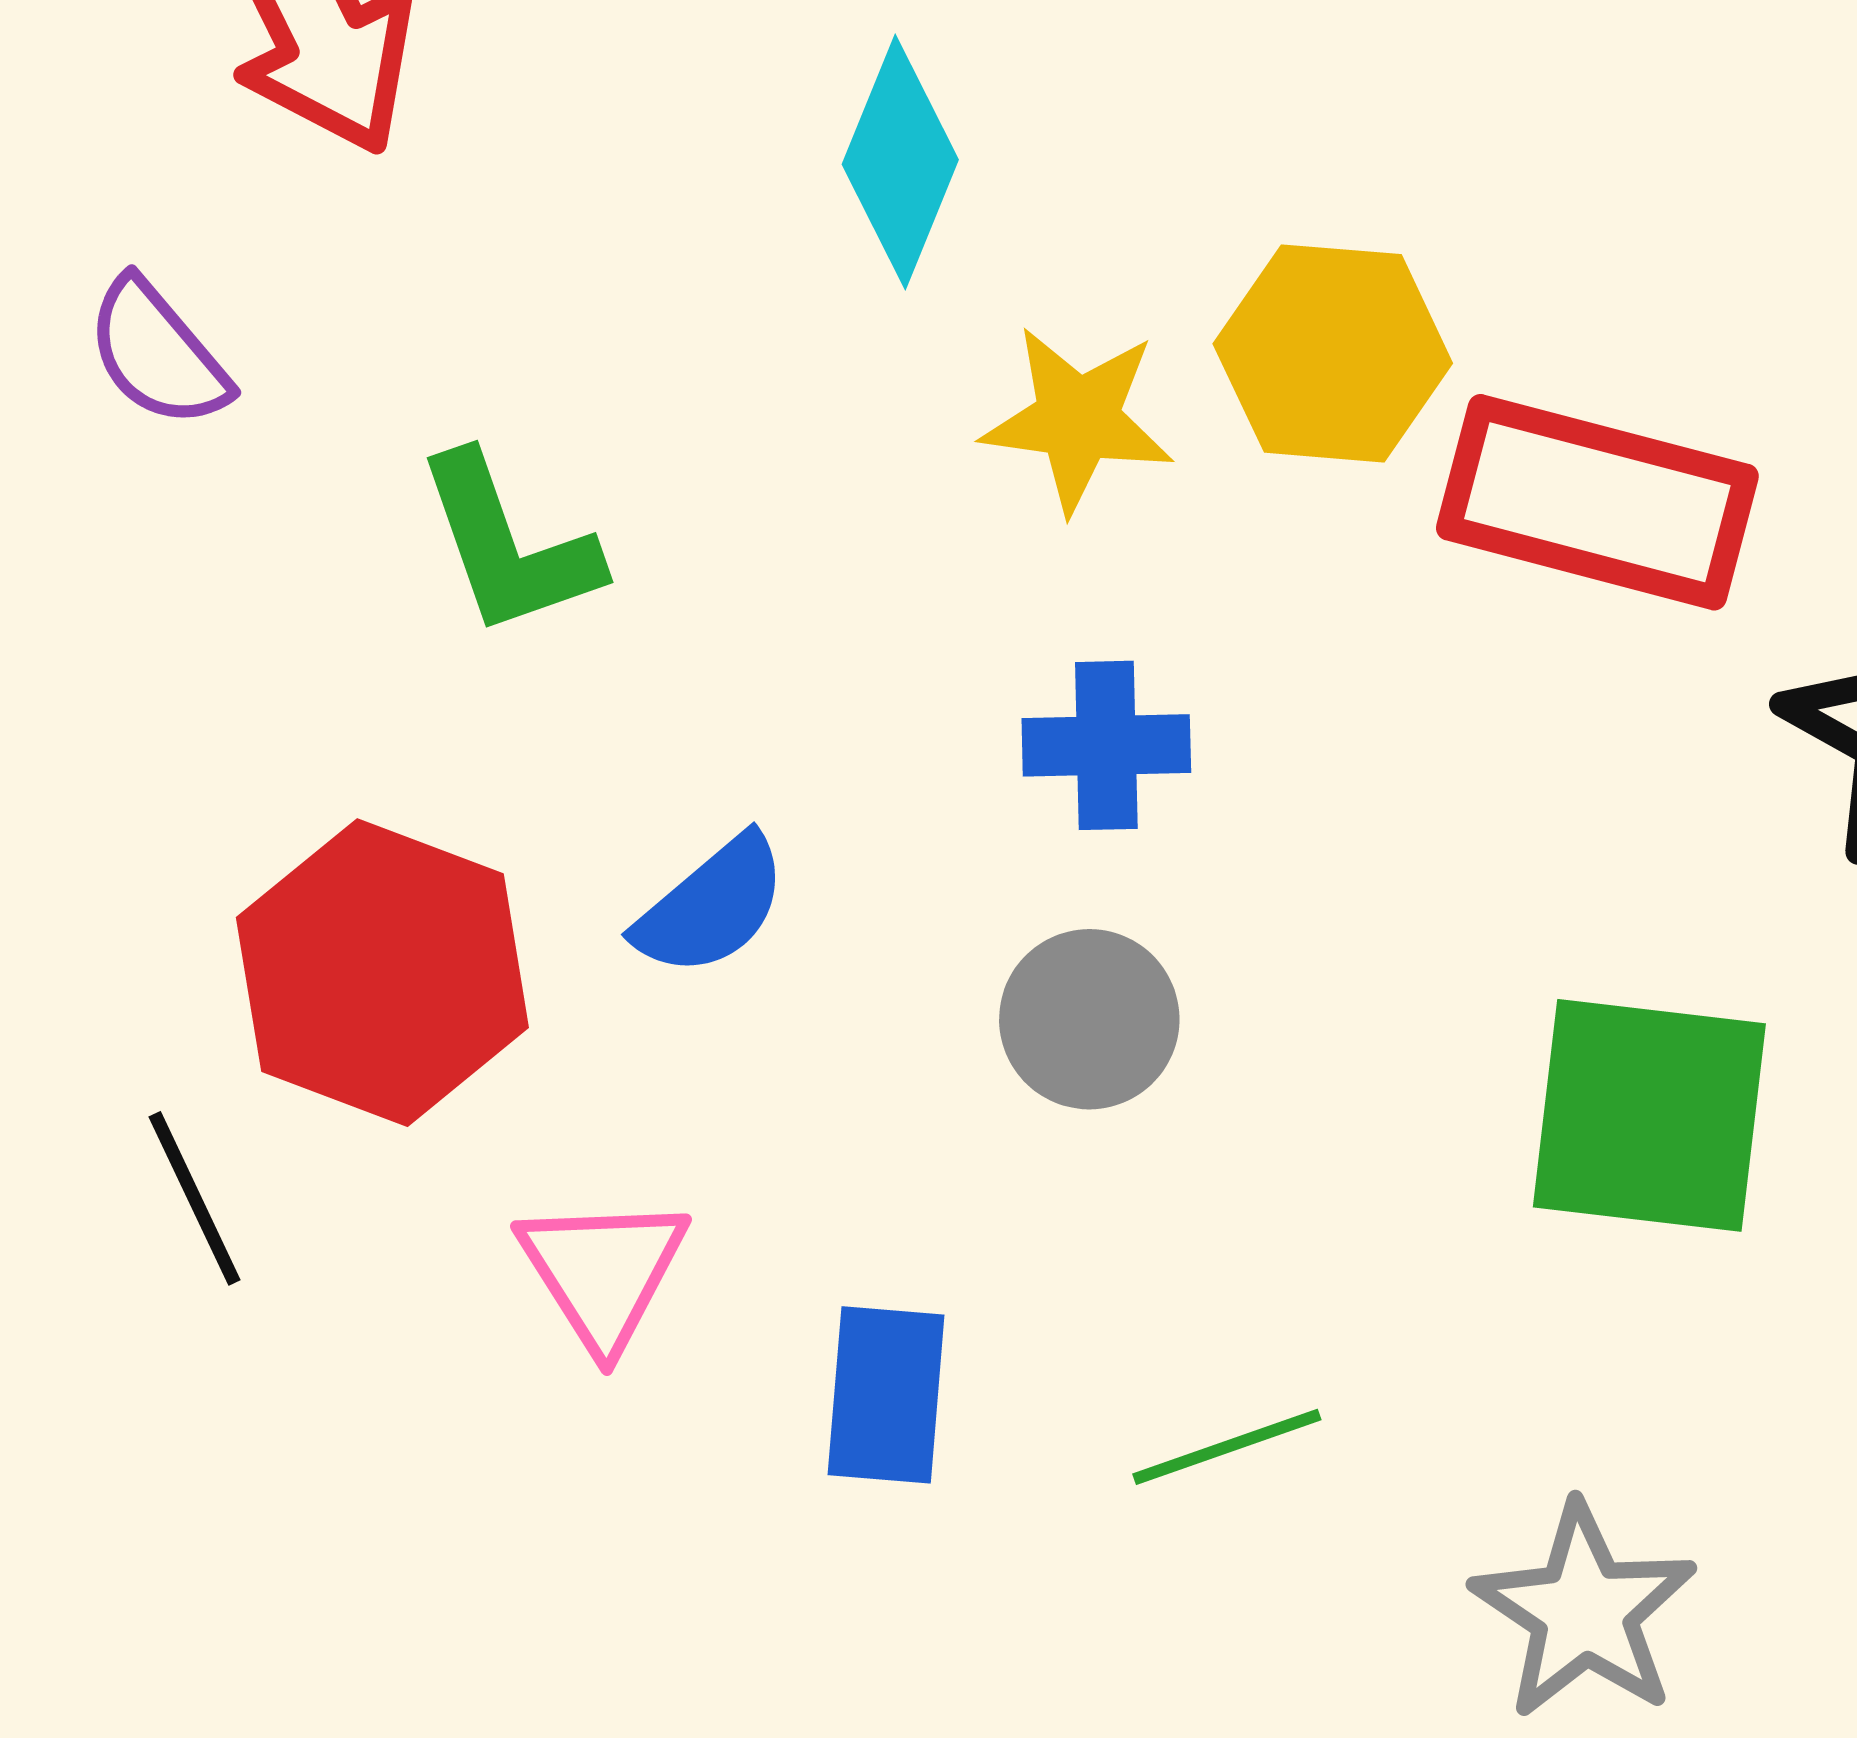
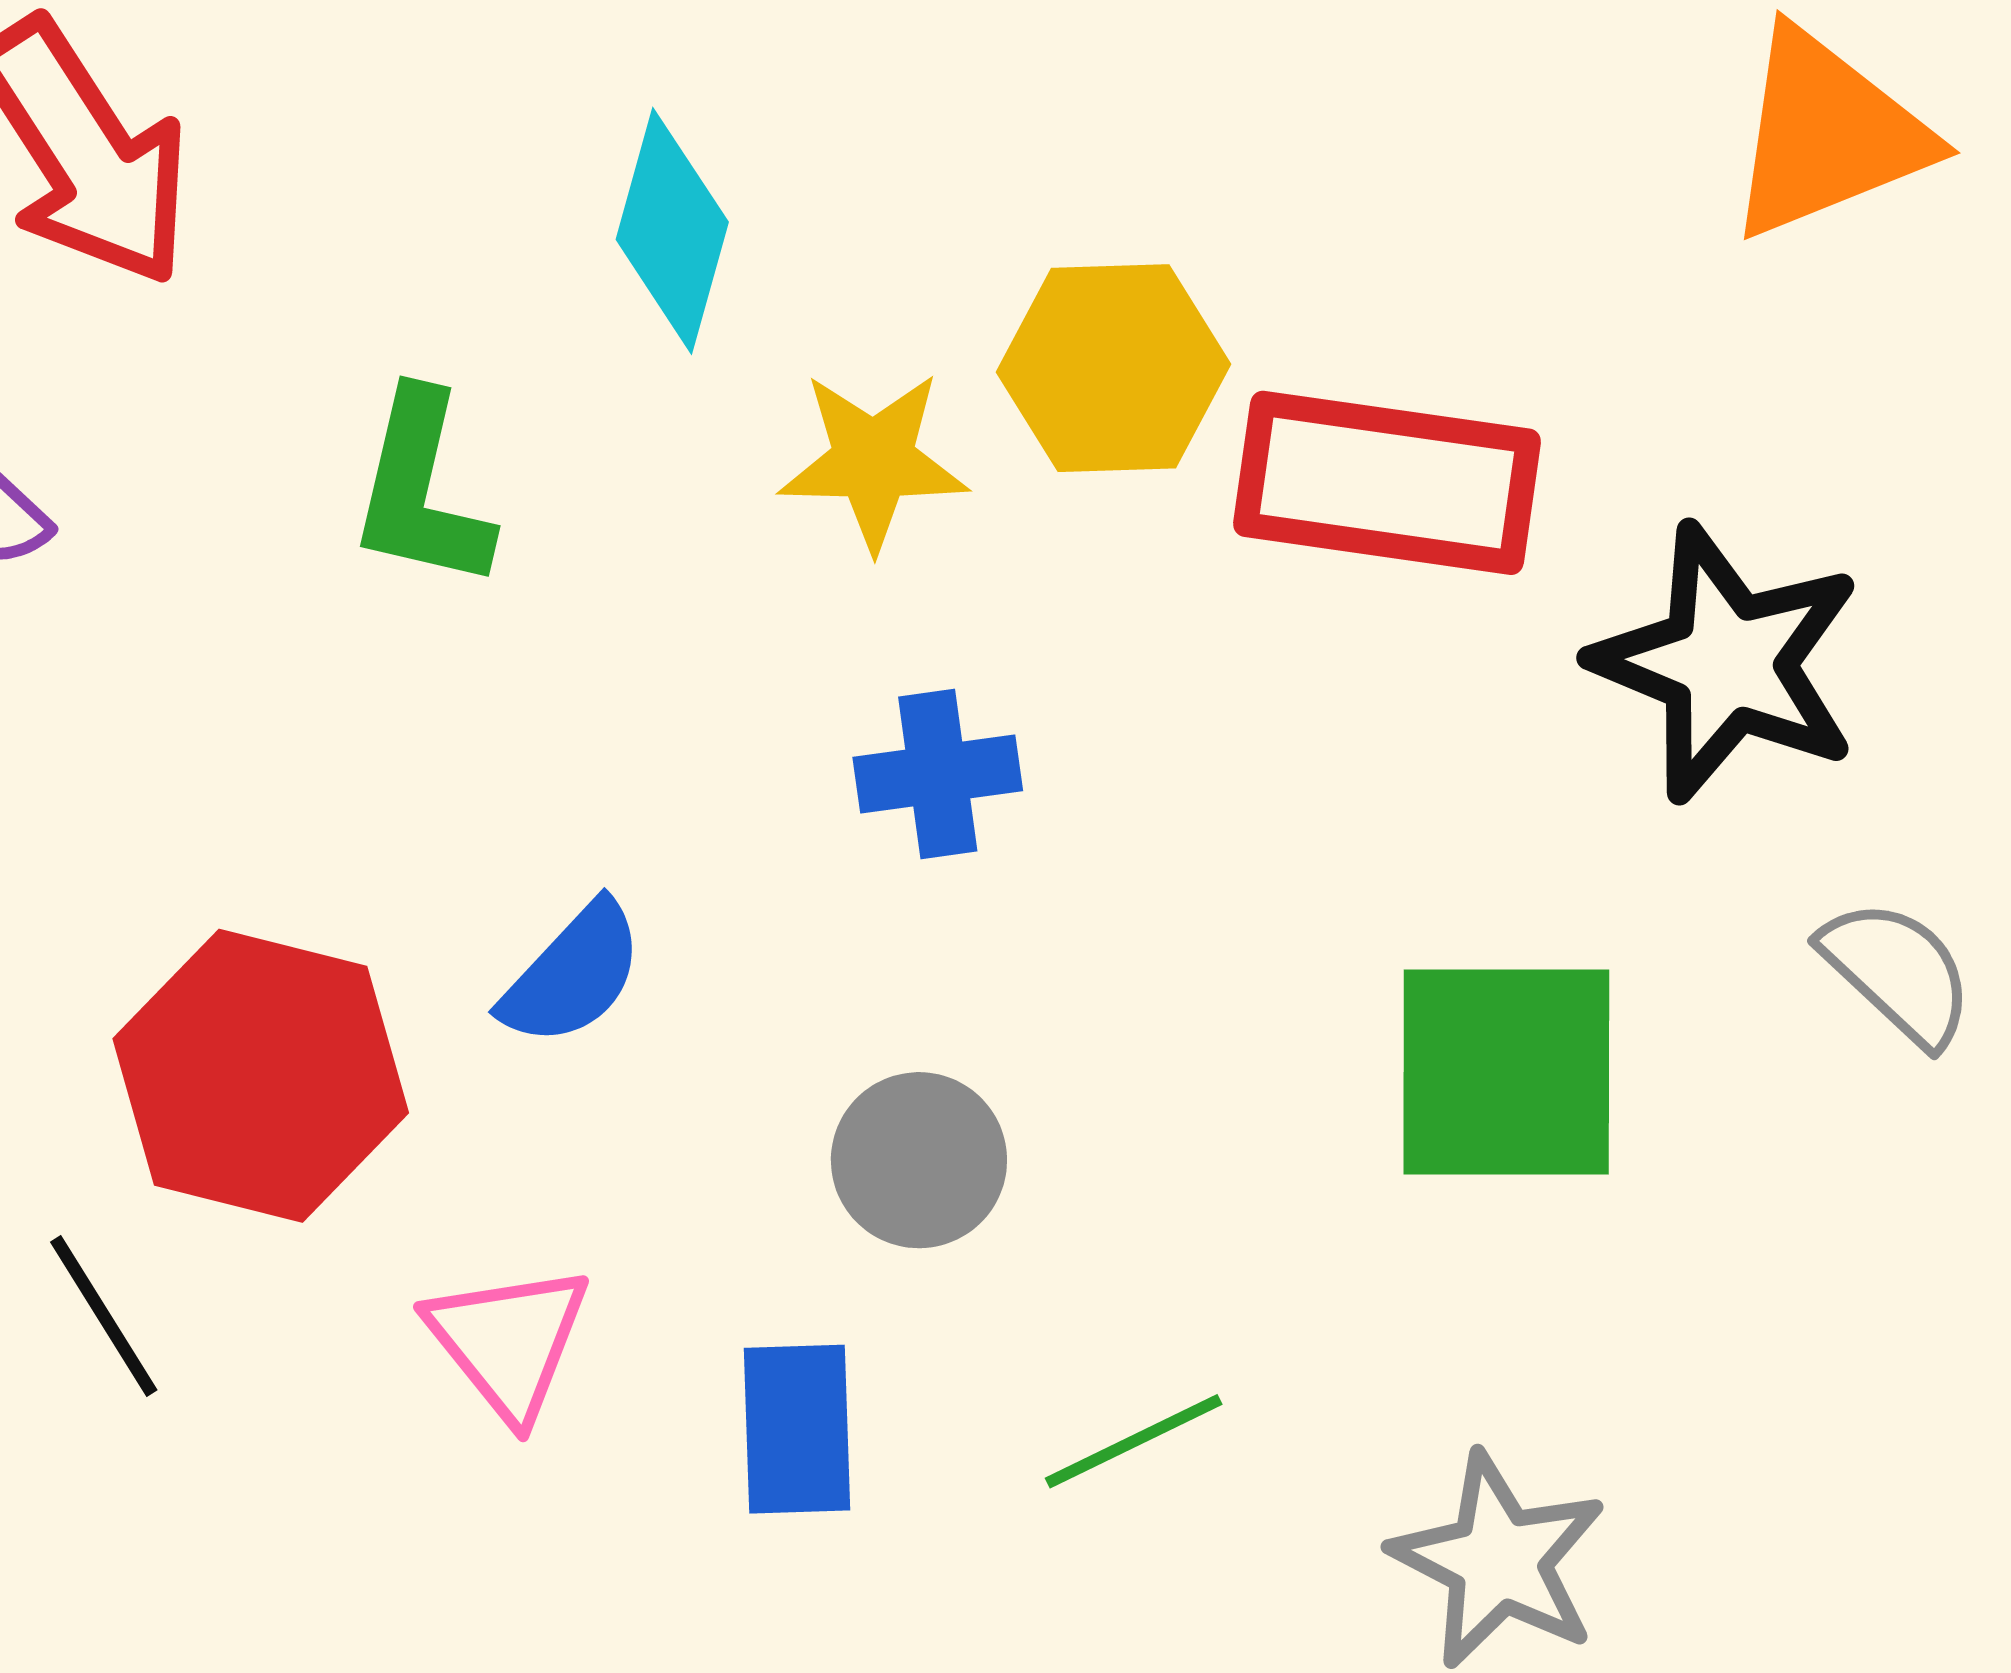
green L-shape: (508, 545) -> (421, 490), moved, turned 39
gray circle: (1089, 1019) -> (919, 1160), moved

